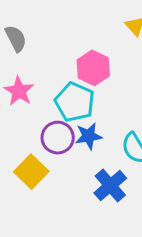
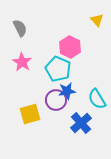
purple circle: (58, 138) -> (56, 100), moved
yellow square: (31, 172) -> (30, 114), turned 30

